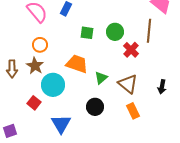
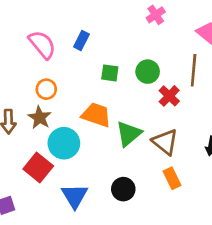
green triangle: (101, 78) -> (129, 134), size x1.5
red square: (34, 103) -> (38, 168), size x1.5
black circle: (95, 107) -> (123, 189), moved

